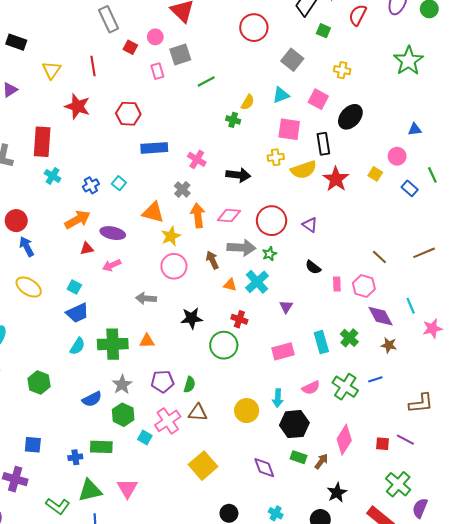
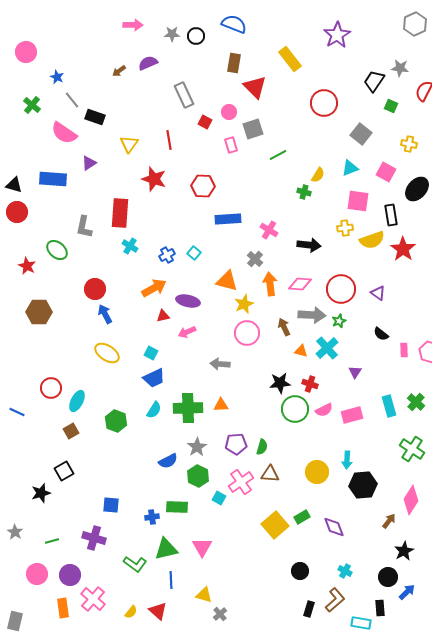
black star: (192, 318) -> (280, 383), moved
green hexagon: (39, 383) -> (116, 421), moved
pink semicircle: (311, 388) -> (324, 410), moved
green rectangle: (299, 457) -> (302, 517), moved, turned -49

